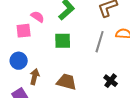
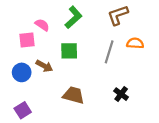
brown arrow: (35, 77) -> (44, 66), moved, turned 105

